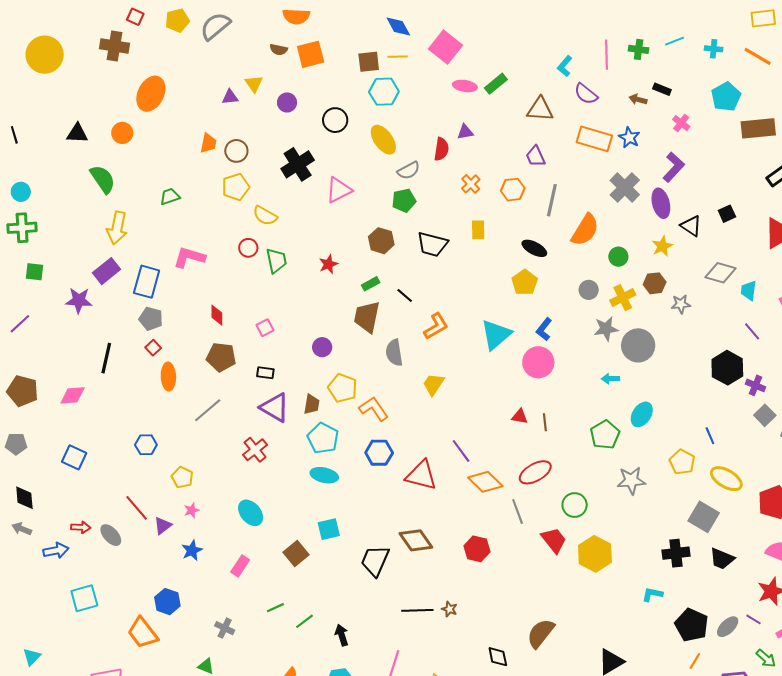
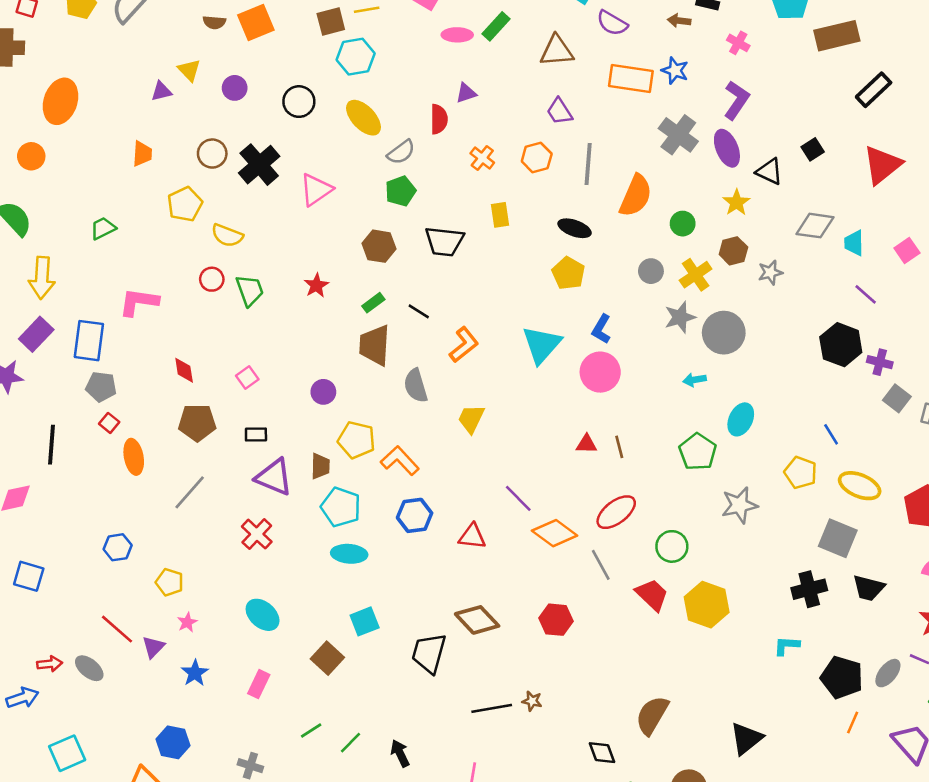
brown circle: (236, 151) -> (212, 154), moved
red triangle: (421, 475) -> (472, 536), size x0.7

